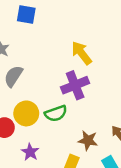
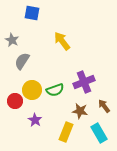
yellow arrow: (82, 53) -> (62, 41), moved
purple cross: (75, 85) -> (84, 82), moved

